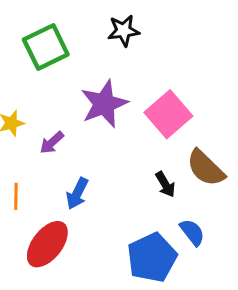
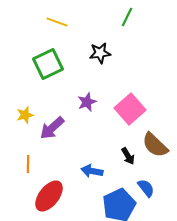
purple star: (104, 104) -> (87, 102), size x0.6
purple arrow: (52, 143) -> (52, 128), size x1.5
blue arrow: (77, 193) -> (92, 171), moved, turned 75

